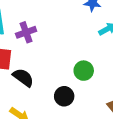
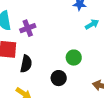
black semicircle: (23, 77) -> (26, 64), turned 66

